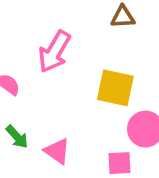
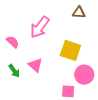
pink triangle: (57, 151) -> (35, 65), moved

